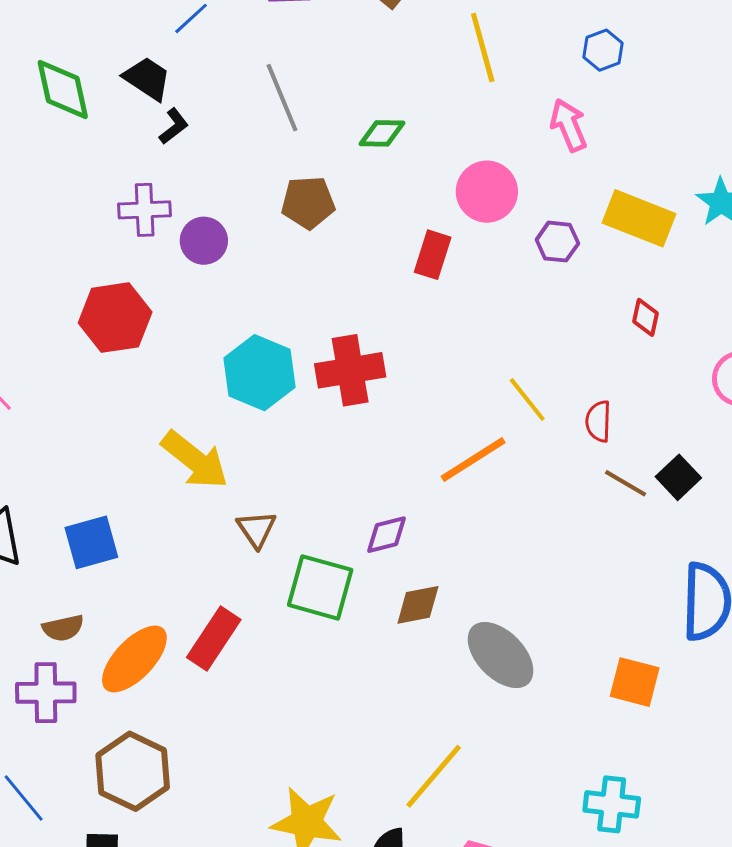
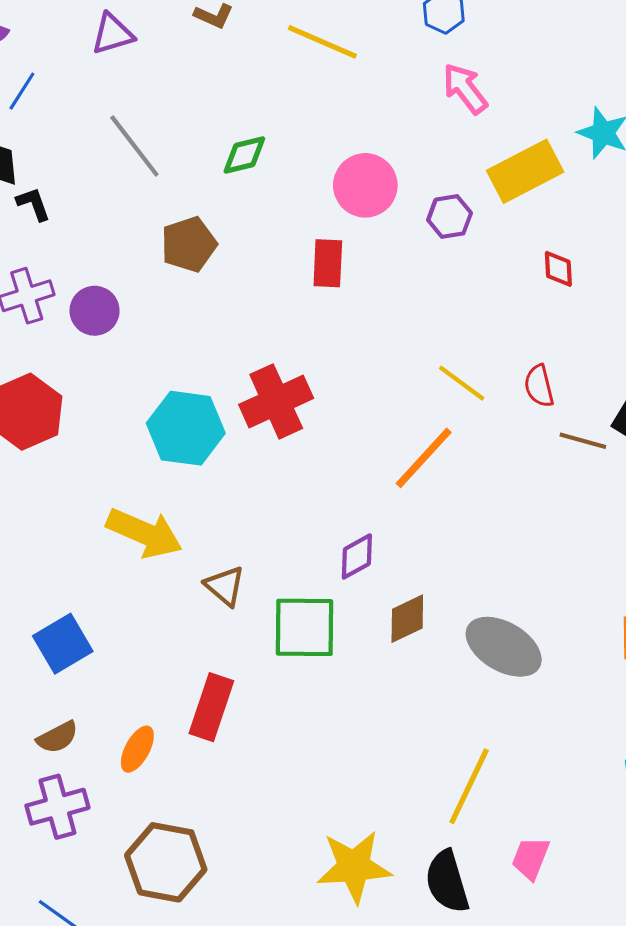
yellow line: (483, 48) -> (322, 42), turned -36
pink arrow: (569, 125) -> (465, 89), moved
black L-shape: (174, 126) -> (33, 204), turned -57
yellow rectangle: (639, 218) -> (525, 171), turned -34
orange ellipse: (134, 659) -> (137, 749), size x0.6

